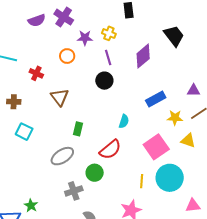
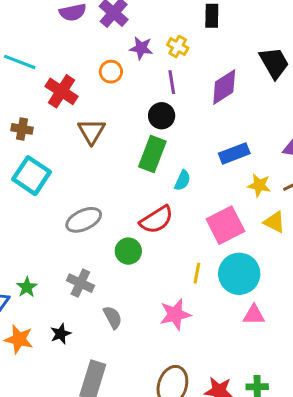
red cross: (36, 73) -> (62, 91), size x1.5
green rectangle: (78, 129) -> (152, 154), moved, size x1.6
cyan square: (24, 132) -> (31, 176), size x1.4
gray cross: (74, 191) -> (80, 283), moved, turned 36
pink triangle: (193, 205) -> (254, 315), moved

